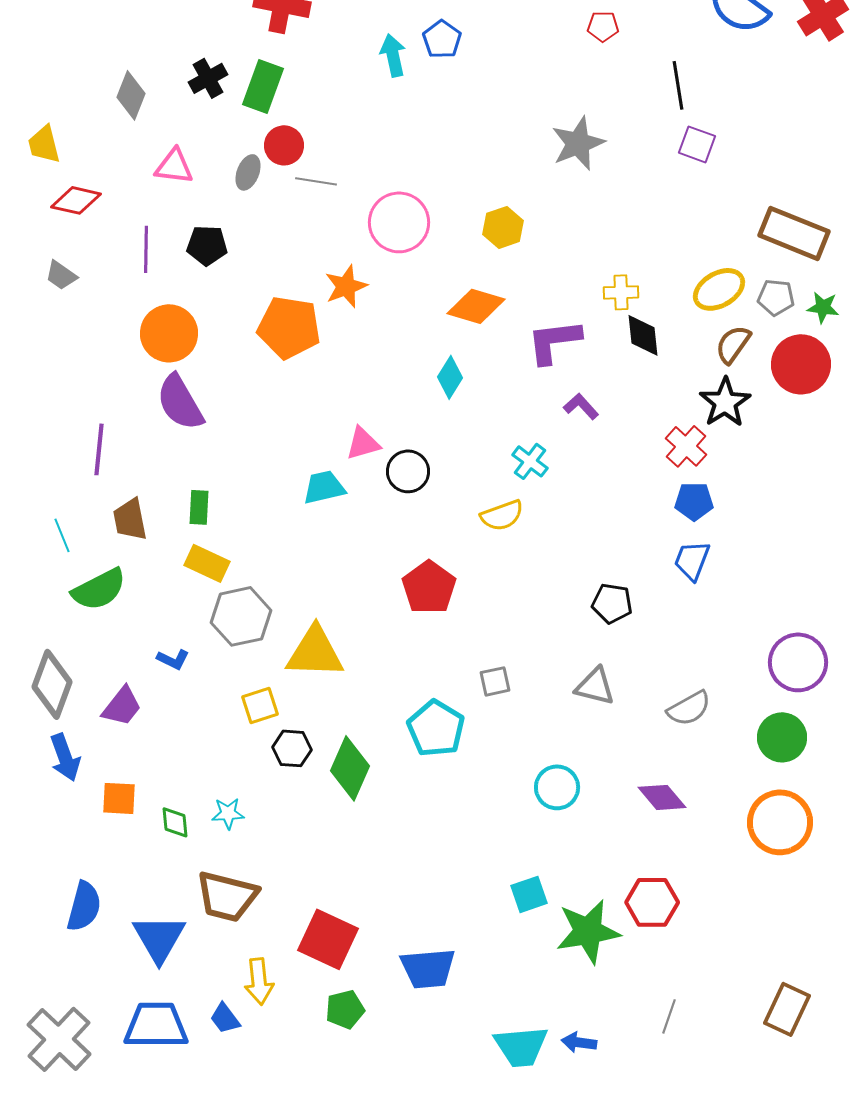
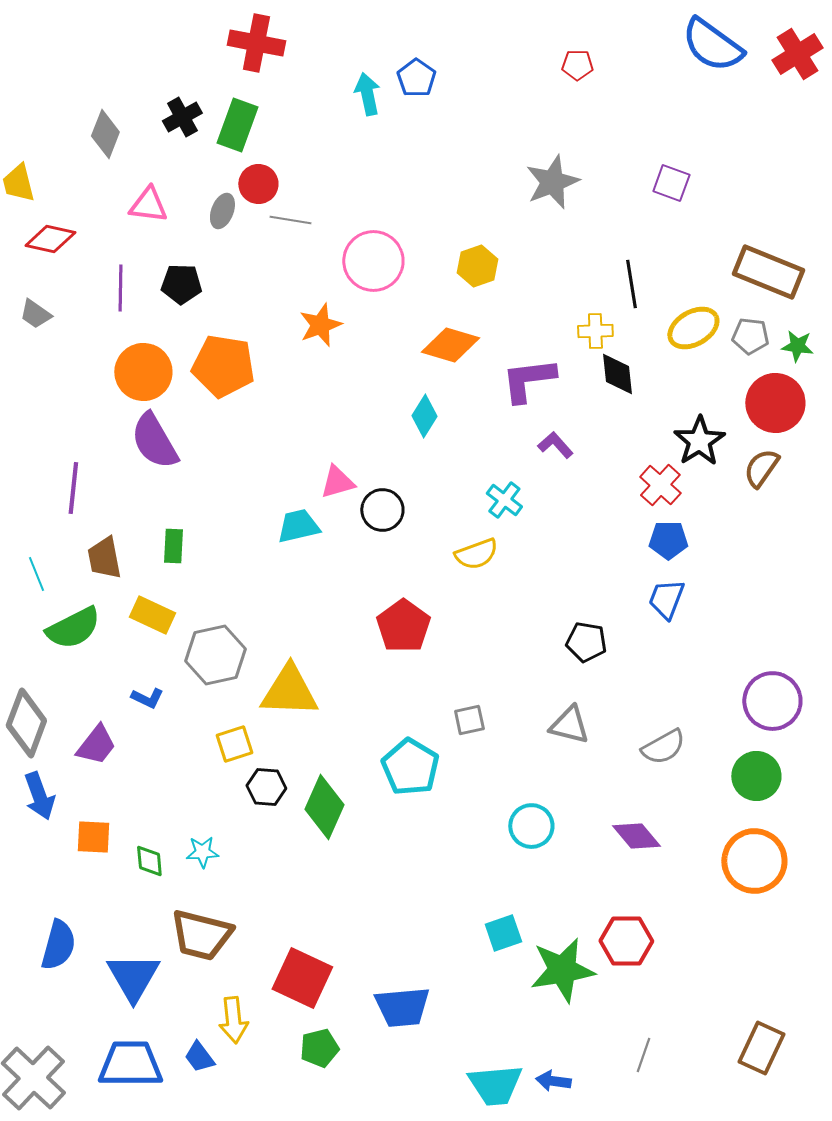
black line: (678, 85) -> (631, 284), moved
orange pentagon: (289, 327) -> (223, 366), moved
brown semicircle: (733, 344) -> (761, 468), moved
yellow rectangle: (207, 563) -> (152, 615), moved

